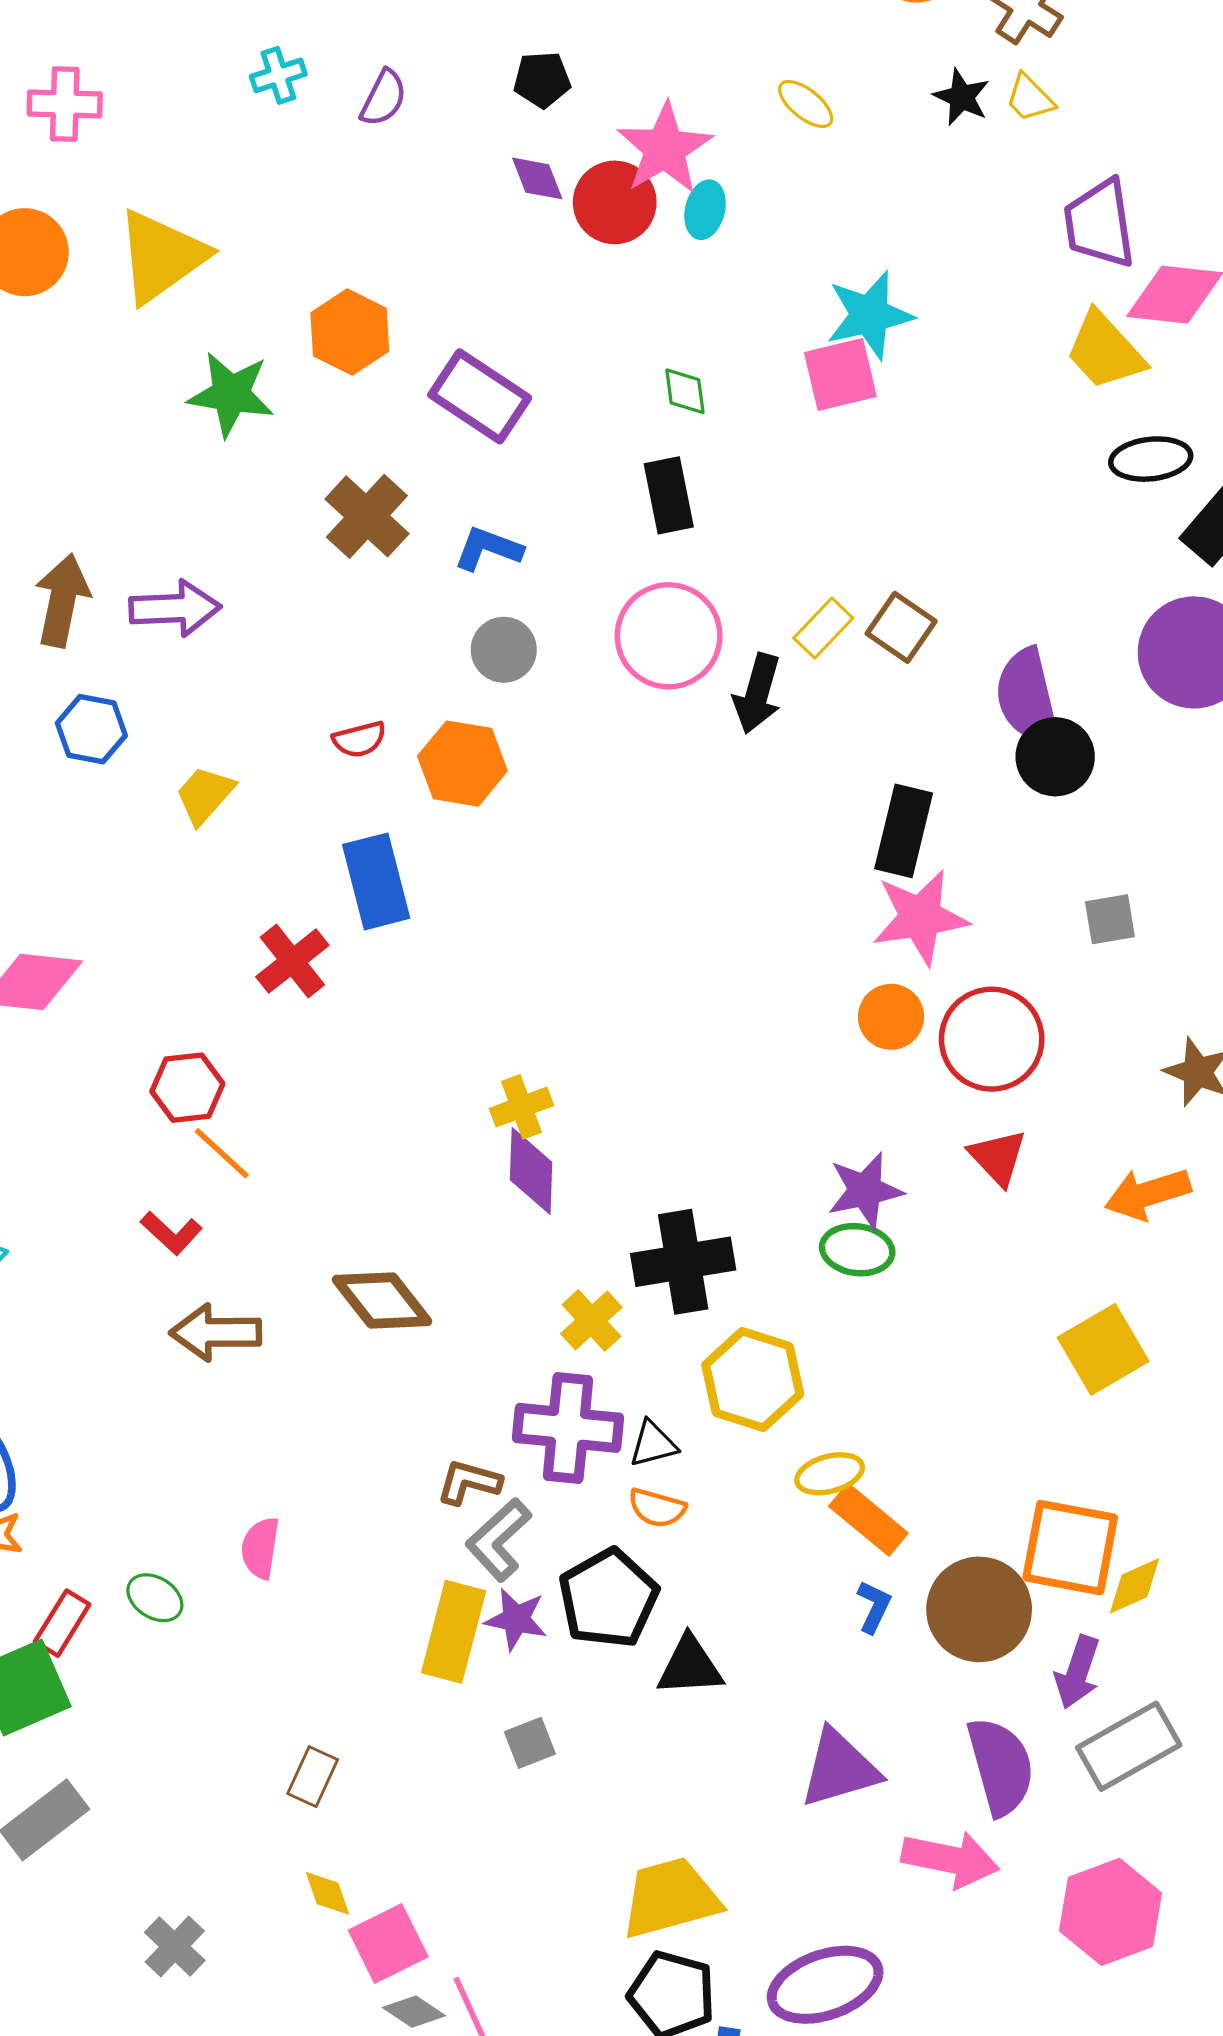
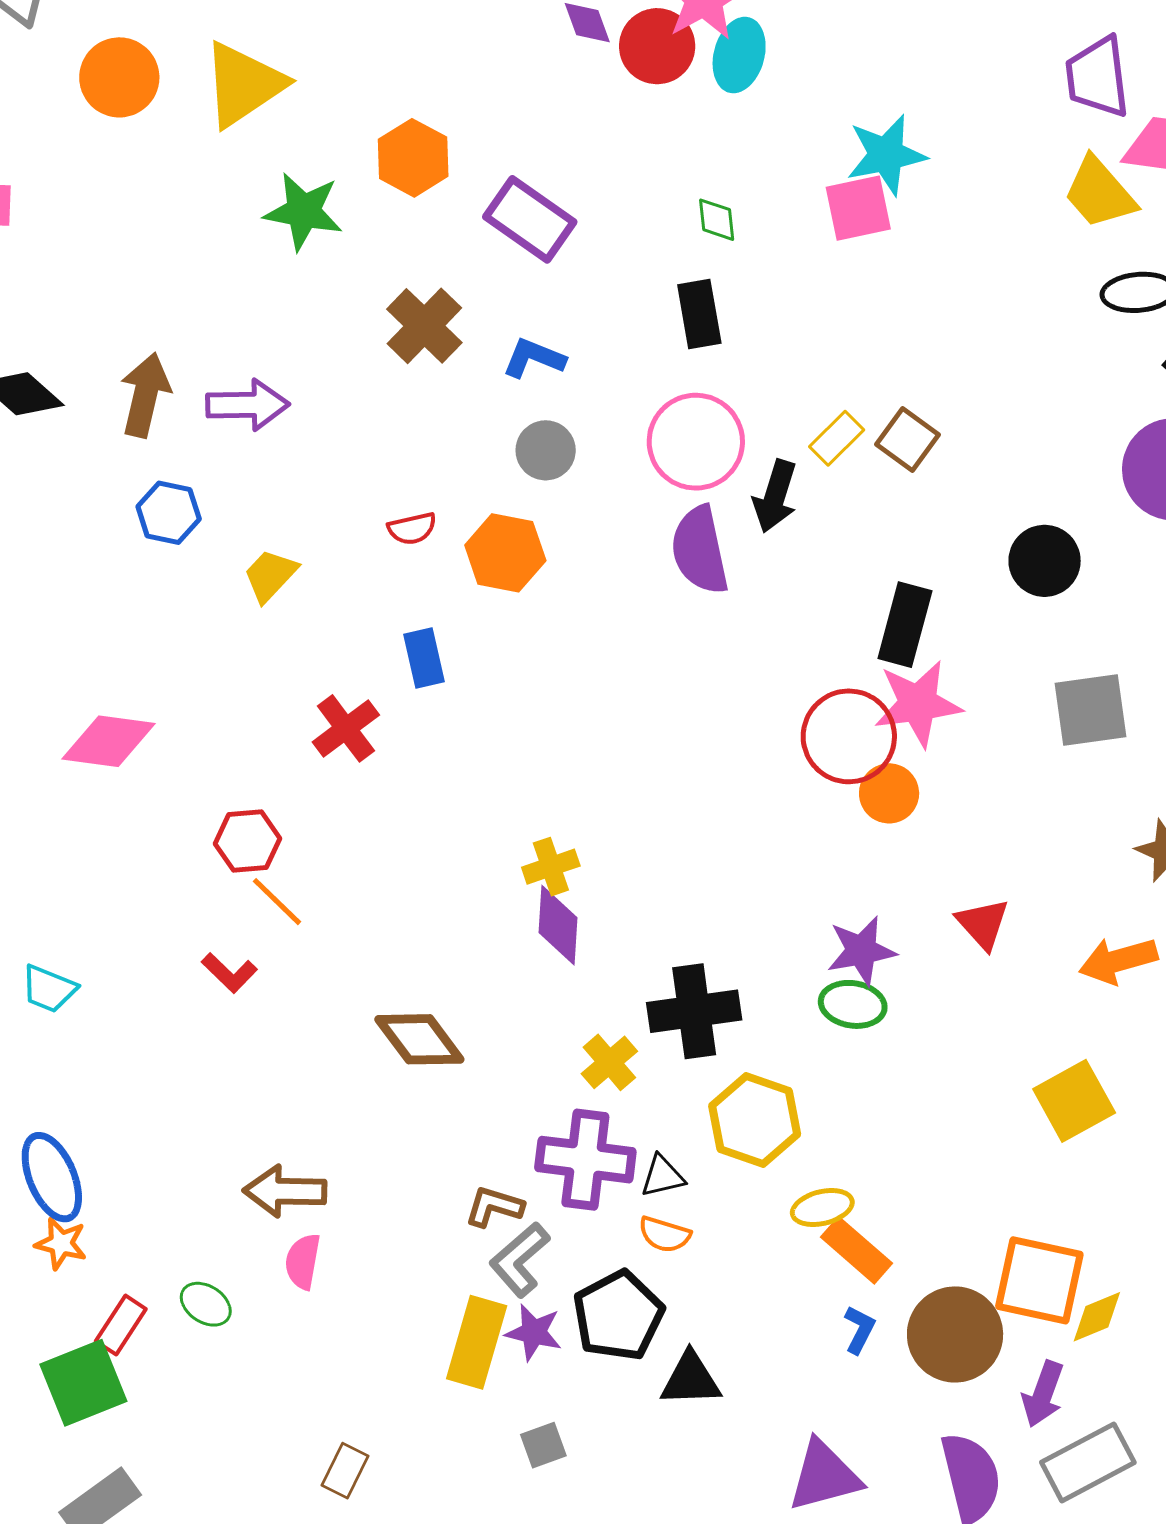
cyan ellipse: (705, 210) -> (739, 55), size x1.4
purple semicircle: (1027, 697) -> (700, 550), moved
blue rectangle: (376, 881) -> (424, 658), size x0.7
gray square: (1110, 919) -> (1090, 710), size x1.6
red circle: (992, 1039) -> (849, 736), moved
brown arrow: (216, 1332) -> (285, 1191), moved

